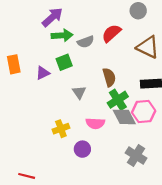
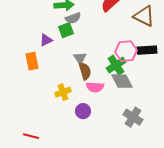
gray semicircle: (86, 42) -> (73, 18), moved
orange rectangle: (14, 64) -> (32, 61), moved
brown semicircle: (109, 77) -> (85, 71), moved
pink hexagon: (144, 112) -> (126, 51), moved

